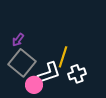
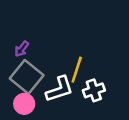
pink circle: (34, 85) -> (24, 104), moved

